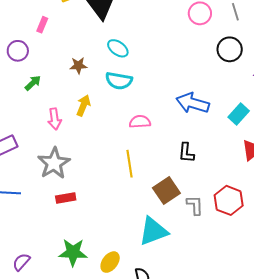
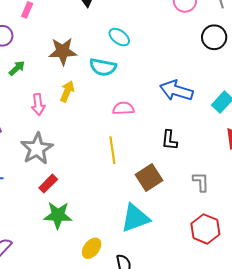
cyan ellipse: (118, 48) -> (119, 37), moved
brown star: (78, 66) -> (63, 51), size x1.6
red rectangle: (66, 198) -> (48, 184), turned -36
red hexagon: (229, 200) -> (205, 229), moved
gray L-shape: (195, 205) -> (201, 182), moved
green star: (73, 252) -> (58, 215), moved

